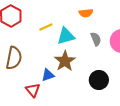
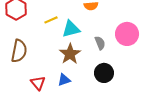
gray semicircle: (96, 39) -> (100, 43), moved
blue triangle: (48, 75) -> (64, 80), moved

